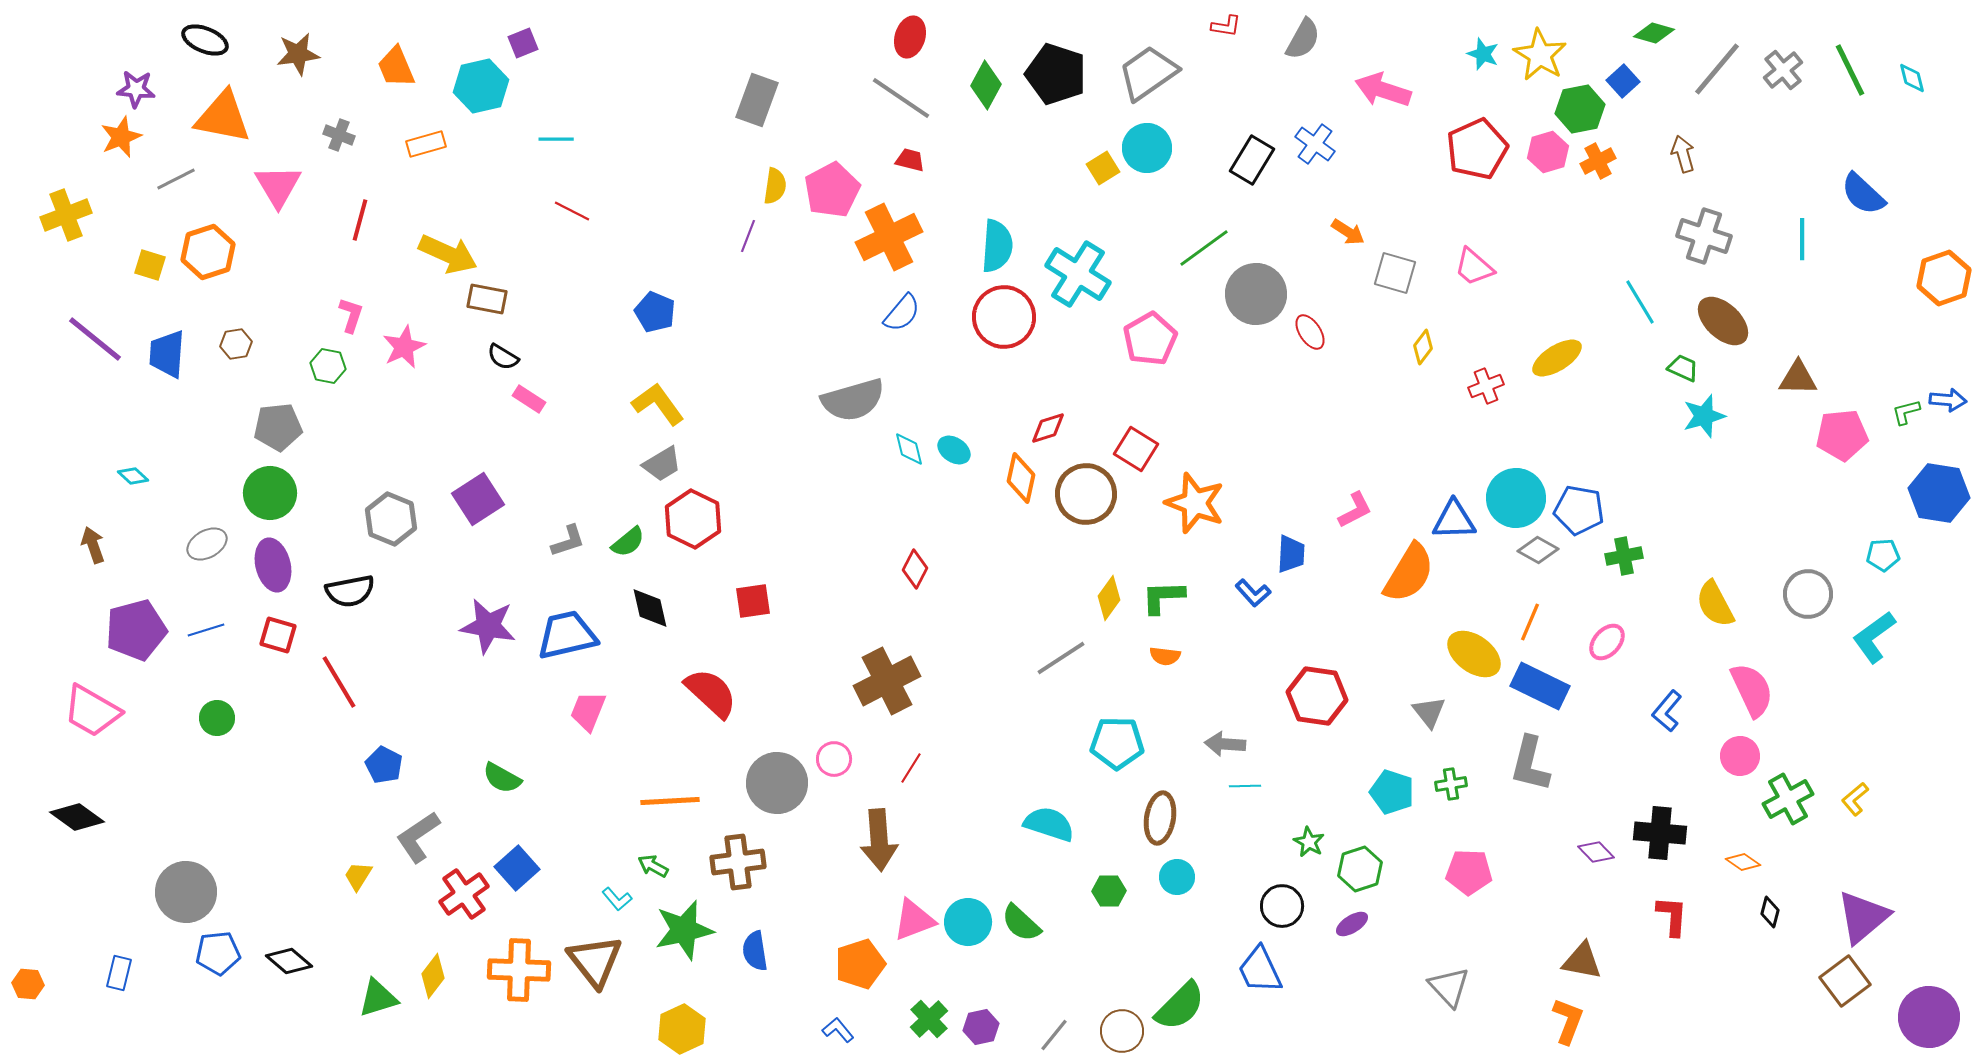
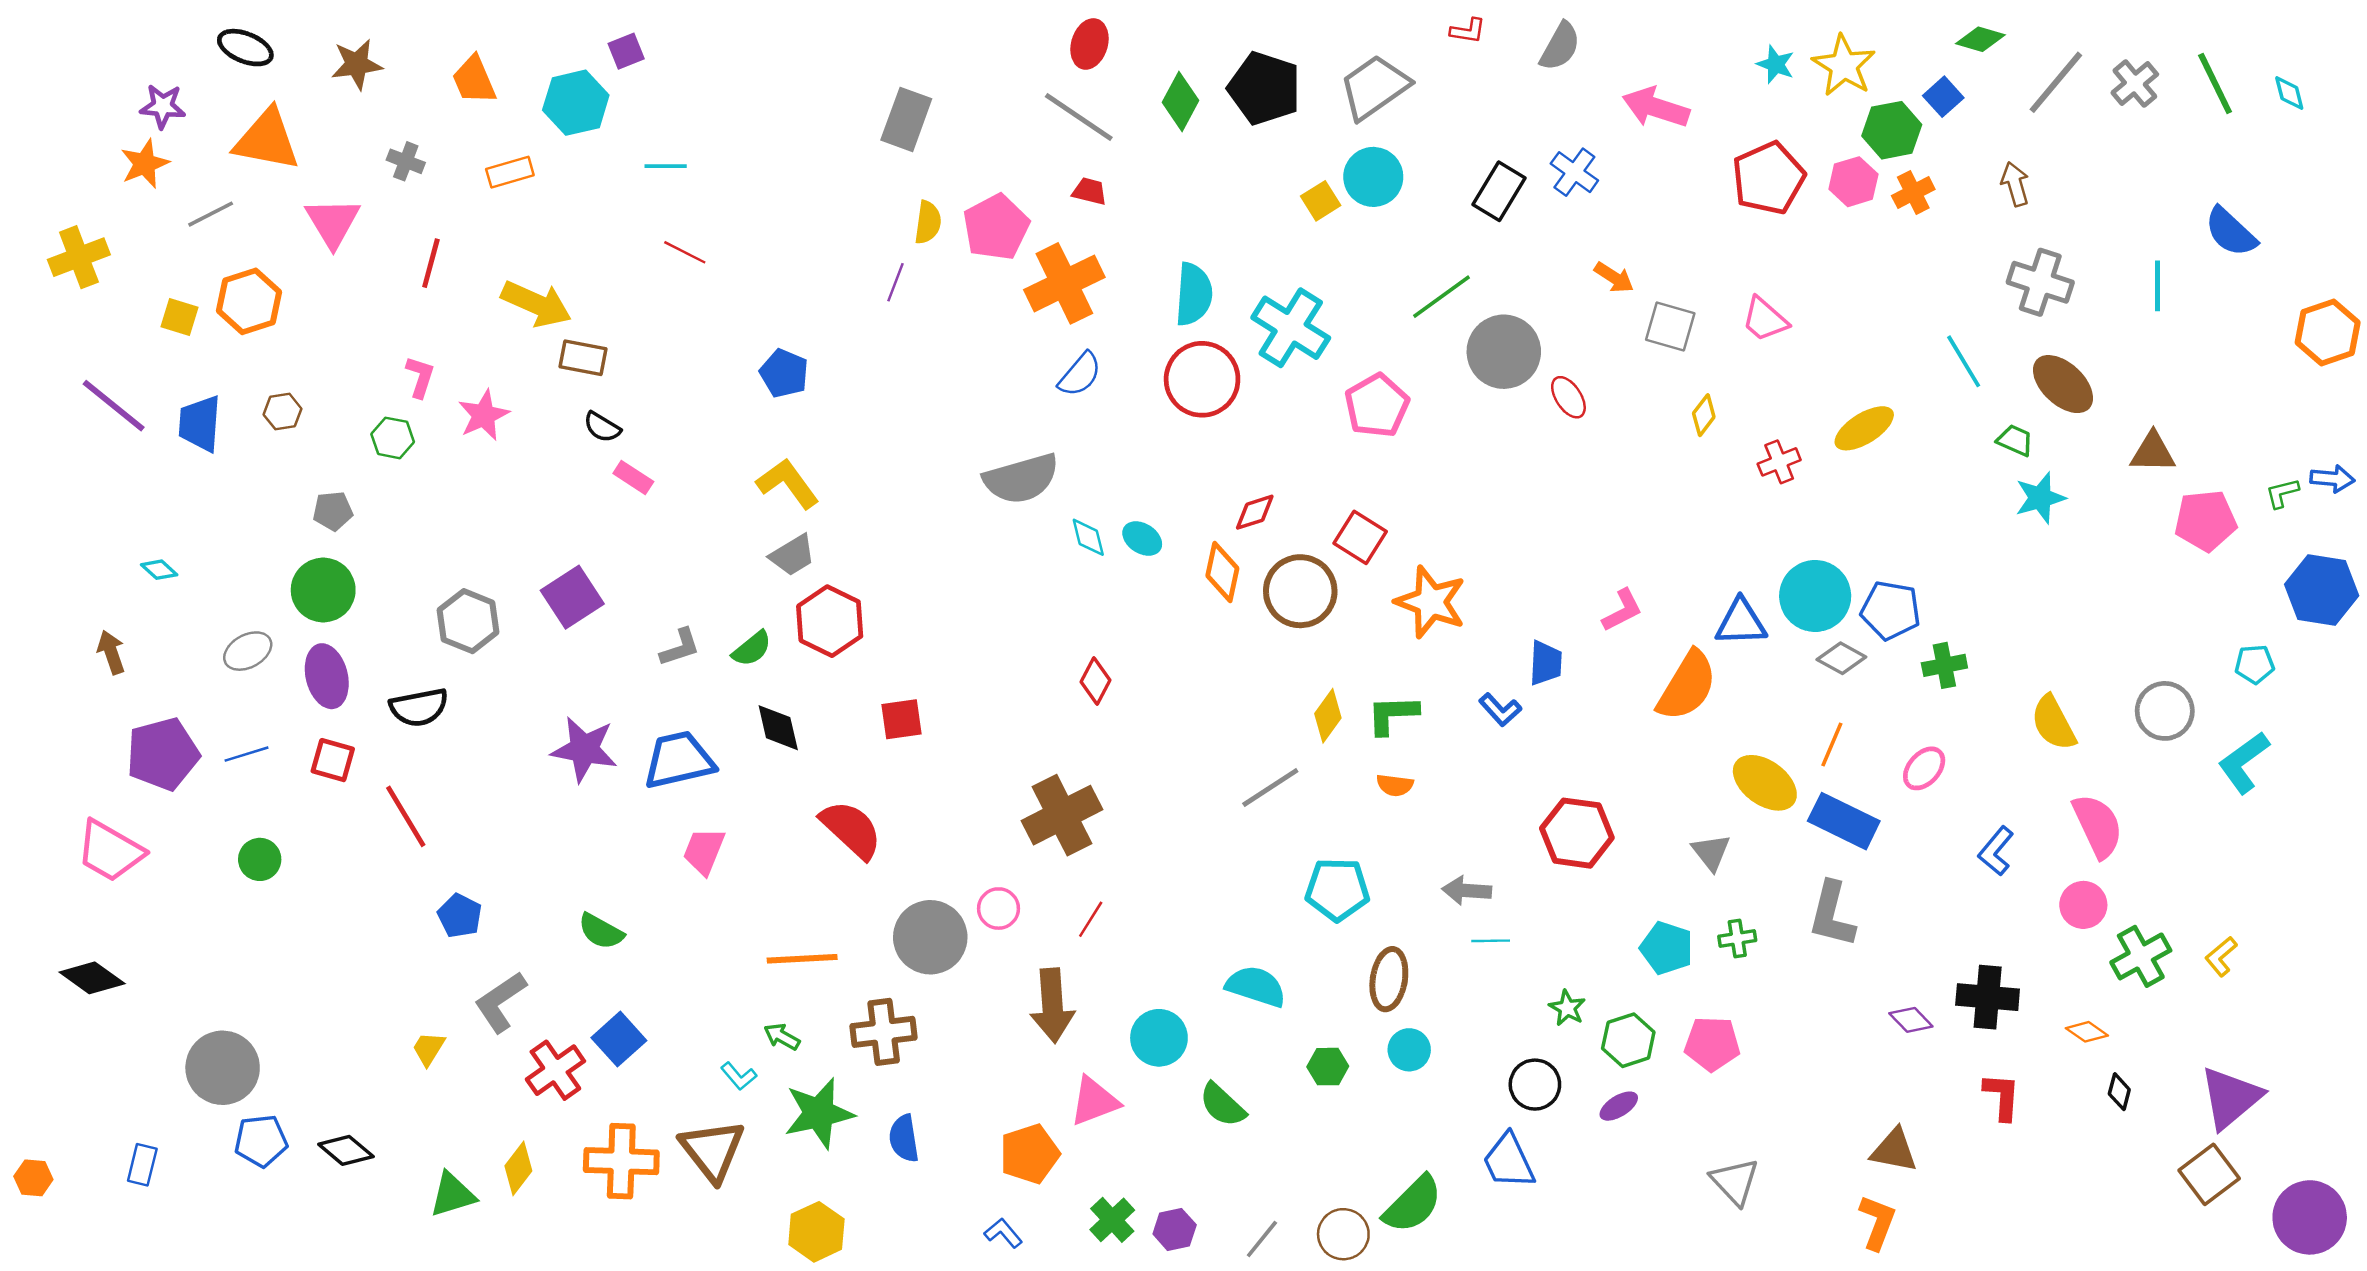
gray pentagon: (278, 427) -> (333, 511), size x0.7
pink pentagon: (1469, 872) -> (1712, 1044), moved
cyan circle: (968, 922) -> (1159, 1038), moved

